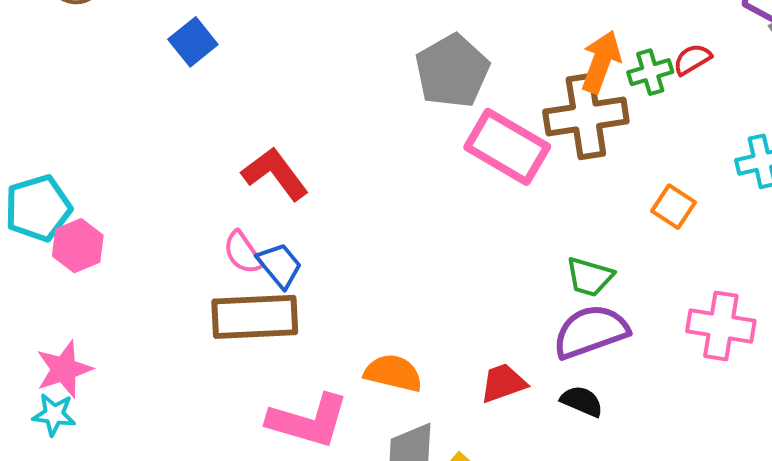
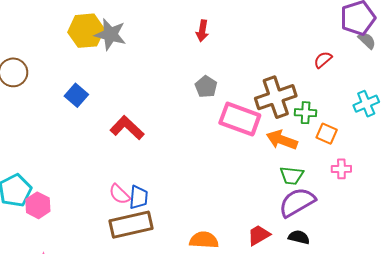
orange arrow: (601, 62) -> (282, 140), moved, turned -80
gray pentagon: (452, 71) -> (206, 87), size x0.6
green cross: (650, 72) -> (306, 113), moved, turned 30
red L-shape: (275, 174) -> (127, 128), moved
blue trapezoid: (280, 265) -> (139, 197), turned 55
pink cross: (721, 326) -> (341, 169), moved, size x0.6

